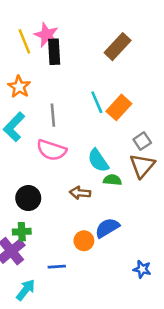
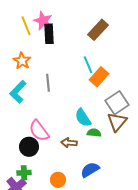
cyan line: (97, 102) -> (88, 65), moved
gray square: (142, 141) -> (117, 103), size x1.6
pink semicircle: (52, 150) -> (39, 131), moved, turned 35
orange circle: (84, 241) -> (58, 180), moved

